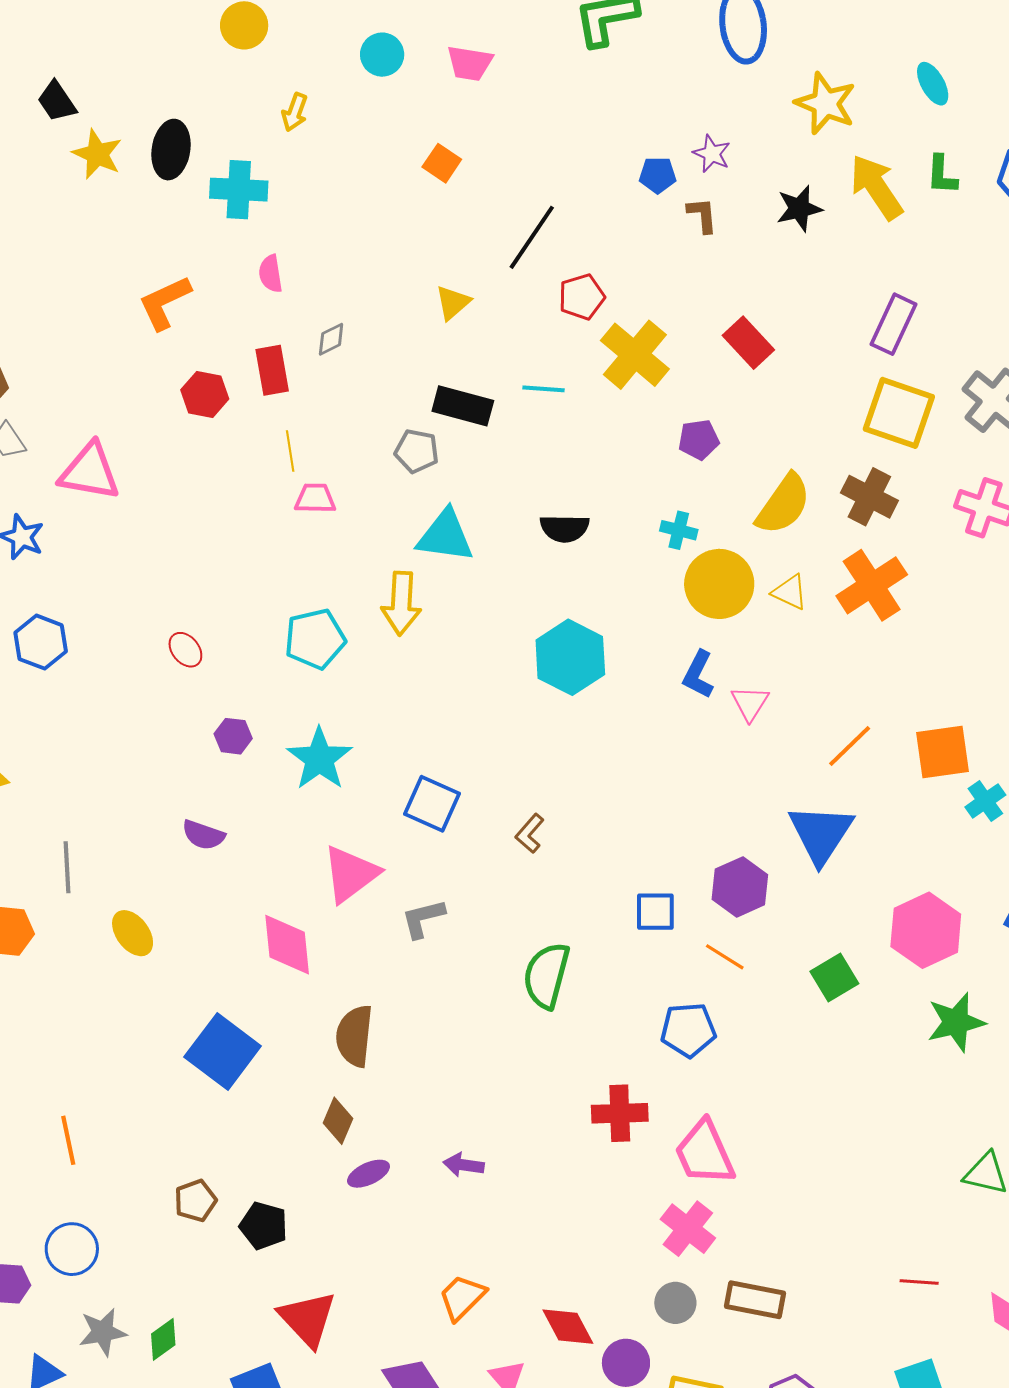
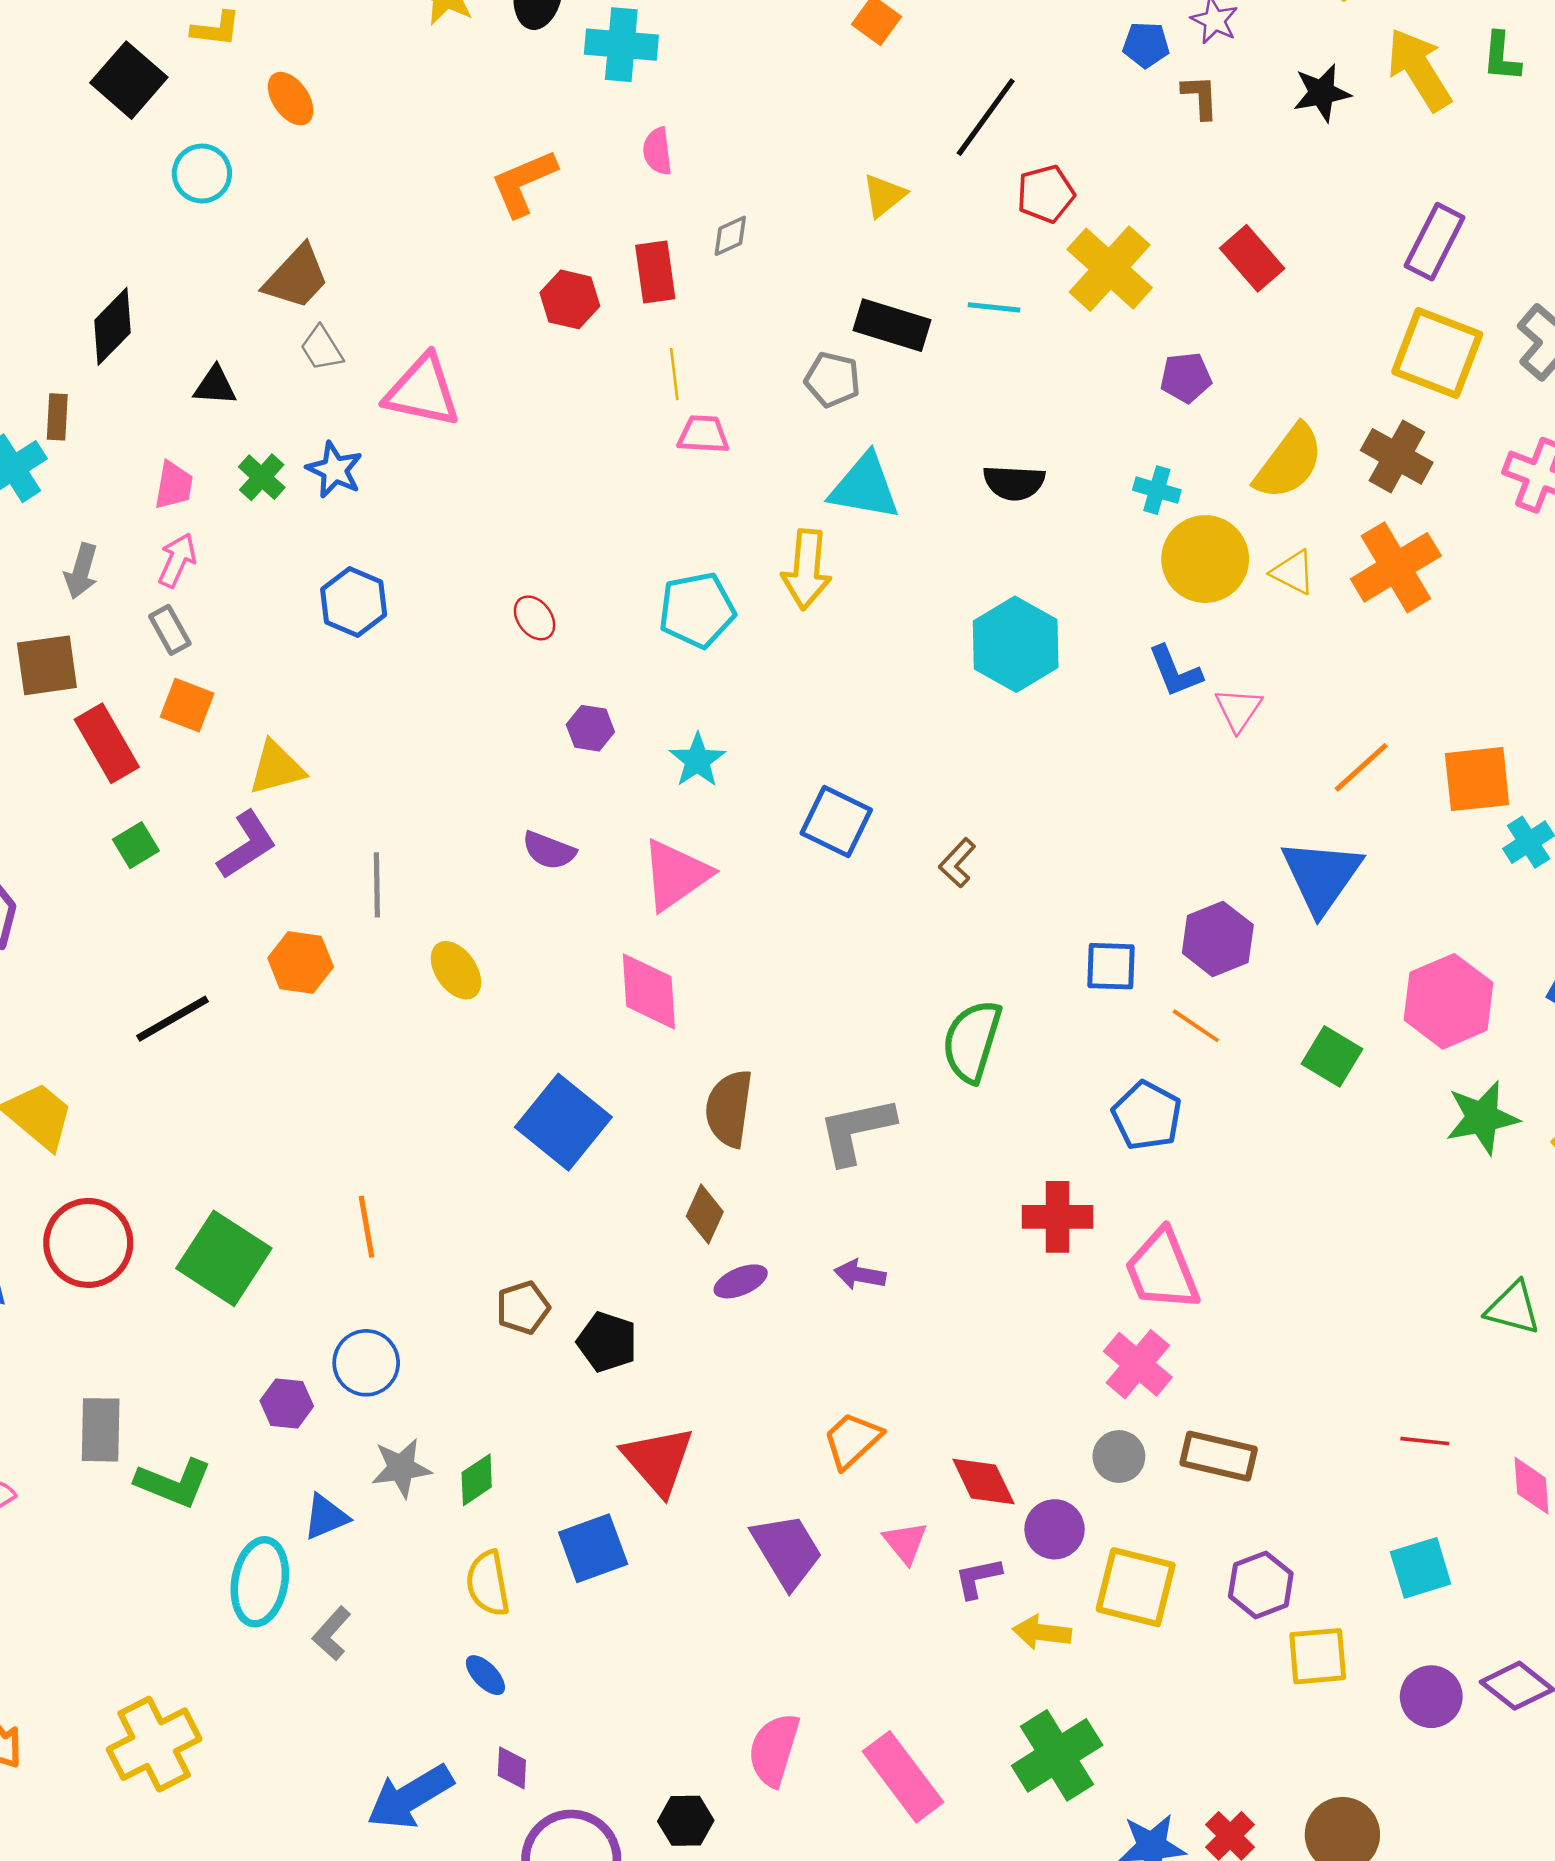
blue L-shape: (698, 674) -> (1175, 671), turned -51
cyan star: (319, 759) -> (697, 760), size x0.7
pink triangle: (351, 874) -> (676, 875), moved
gray L-shape: (423, 918) -> (856, 1130), moved, size x1.4
green square: (834, 977) -> (1332, 1056), turned -30
blue pentagon: (688, 1030) -> (1147, 1116), turned 30

